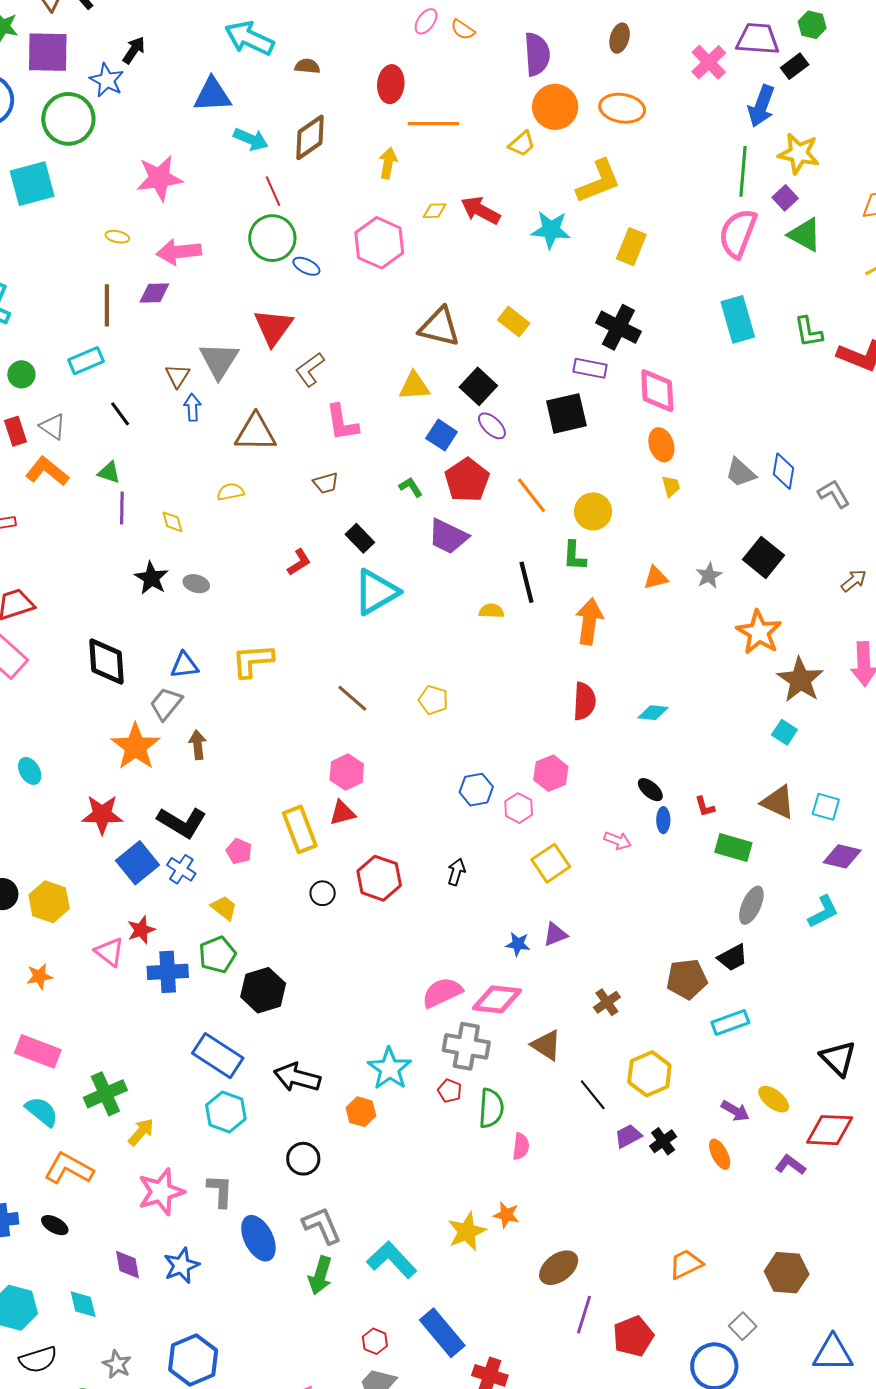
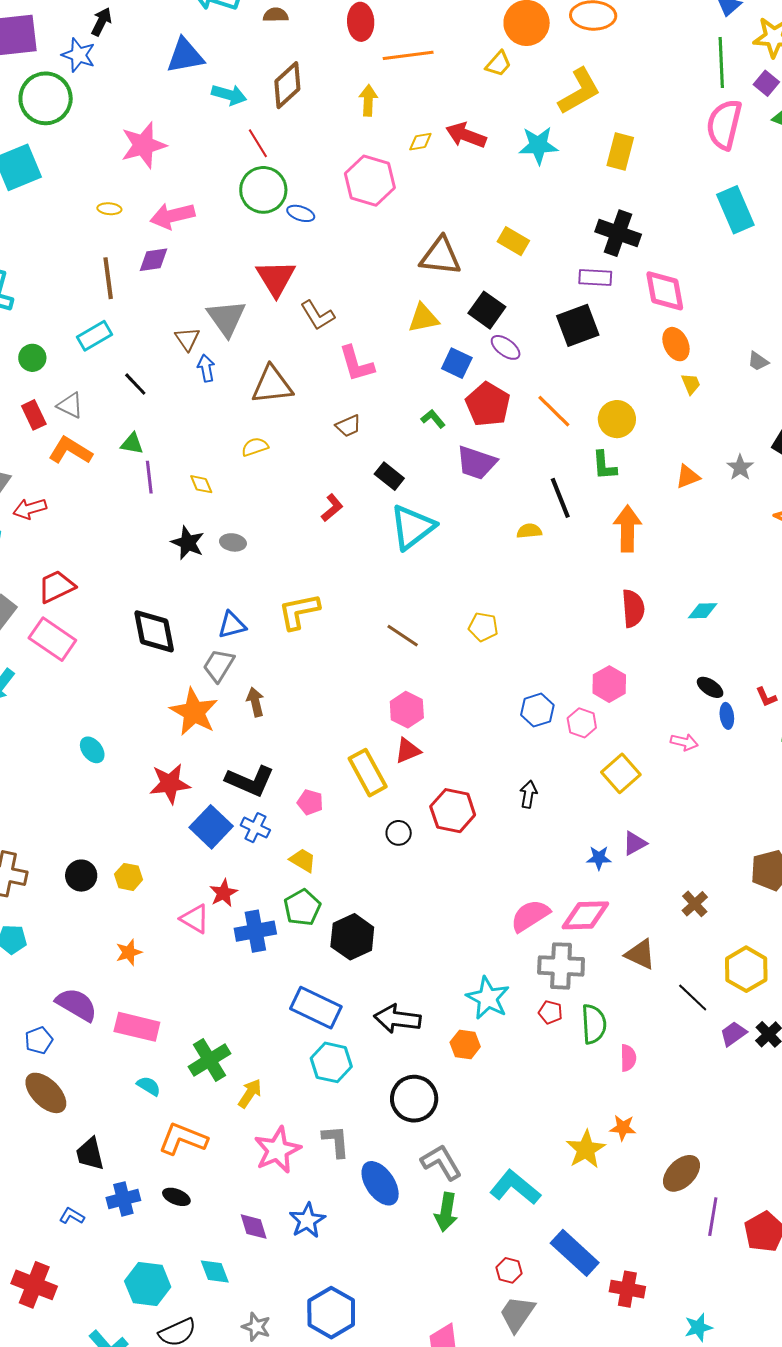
brown L-shape: (310, 369) -> (318, 315), turned -78
gray trapezoid: (740, 473) -> (758, 361), size x0.7
yellow hexagon: (49, 902) -> (129, 877), size x0.7
cyan semicircle: (42, 1112) -> (149, 1086), size x0.7
black circle: (303, 1159) -> (414, 1099), size x1.4

